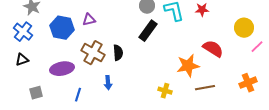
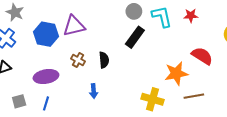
purple triangle: (89, 20) -> (74, 26), size x1.6
brown cross: (93, 53) -> (78, 60), size x0.6
yellow cross: (165, 91) -> (153, 99), size x1.5
blue line: (78, 95) -> (46, 103), moved

